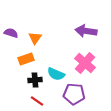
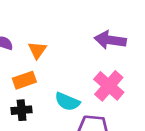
black cross: (35, 80) -> (22, 110), moved

